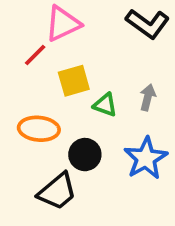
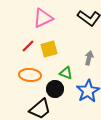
red line: (35, 55) -> (28, 46), moved
green triangle: (105, 105) -> (66, 73), moved

